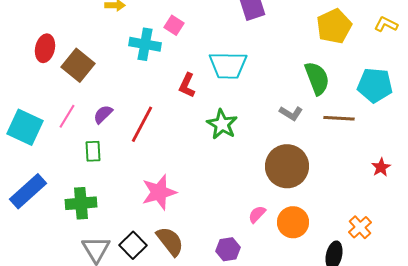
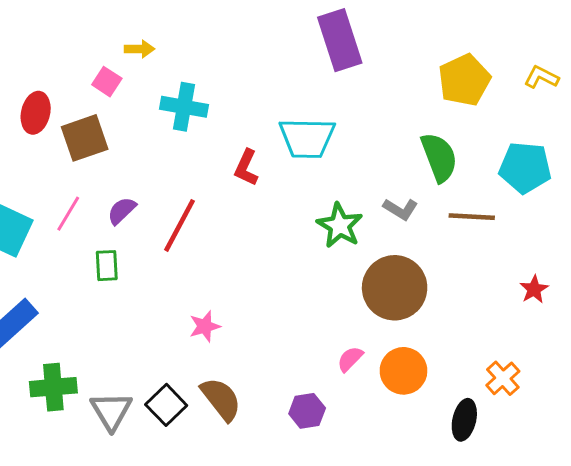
pink square: (174, 25) -> (107, 82), moved
brown square: (78, 65) -> (85, 138), turned 32
green star: (222, 124) -> (340, 225), moved
pink star: (159, 192) -> (205, 326), size x0.6
green cross: (81, 203) -> (53, 387), moved

